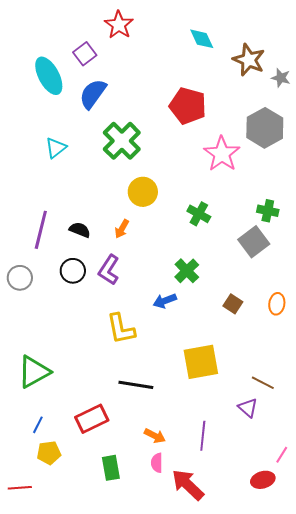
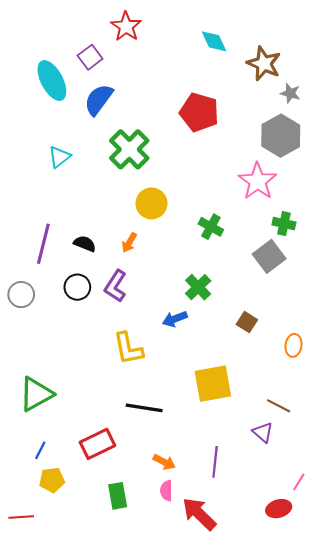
gray star: (281, 78) -> (290, 93), moved
pink star: (222, 154) -> (257, 181), moved
orange ellipse: (277, 304) -> (293, 345), moved

